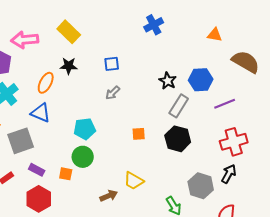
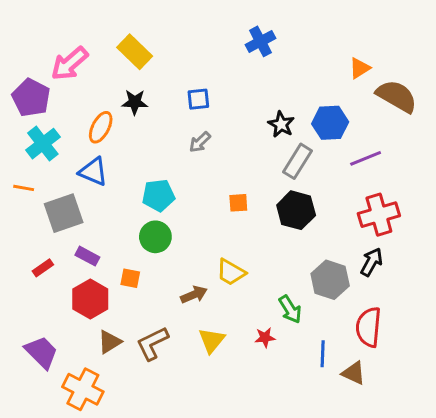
orange triangle: (215, 35) -> (360, 68), moved, turned -42
pink arrow: (25, 40) -> (70, 64), turned -36
orange square: (66, 174) -> (130, 278), moved

